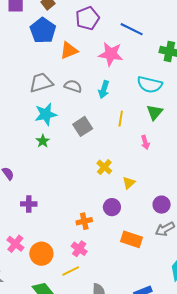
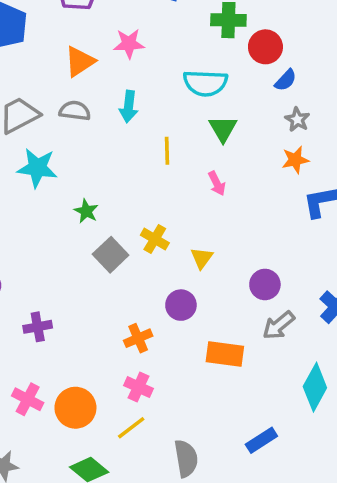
orange triangle: (69, 50) -> (80, 61), moved
pink star: (111, 54) -> (129, 44), size x0.7
cyan star: (46, 114) -> (37, 168), turned 30
gray square: (83, 126) -> (111, 255), moved
green star: (43, 141) -> (86, 211), moved

